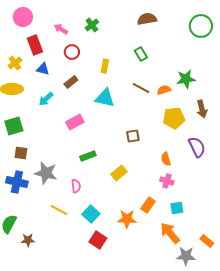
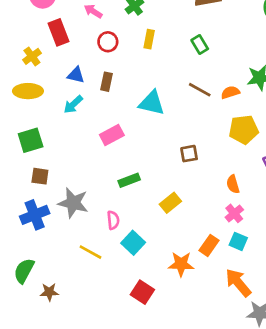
yellow rectangle: (105, 66) -> (149, 39), moved
blue triangle: (43, 69) -> (76, 75), moved
brown rectangle: (71, 82) -> (106, 82), turned -40
pink cross: (167, 181) -> (234, 213), turned 32
blue cross: (17, 182) -> (35, 215), turned -35
cyan square: (177, 208) -> (238, 241), moved, turned 32
cyan square: (91, 214) -> (133, 243), moved

